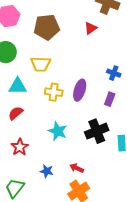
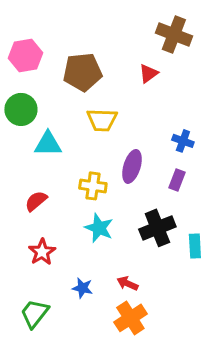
yellow trapezoid: (41, 64) -> (102, 120), moved
cyan triangle: (18, 86) -> (48, 144), moved
yellow cross: (54, 92) -> (93, 186), moved

